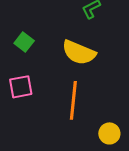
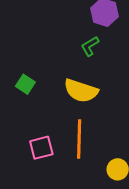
pink square: (21, 87) -> (41, 148), moved

